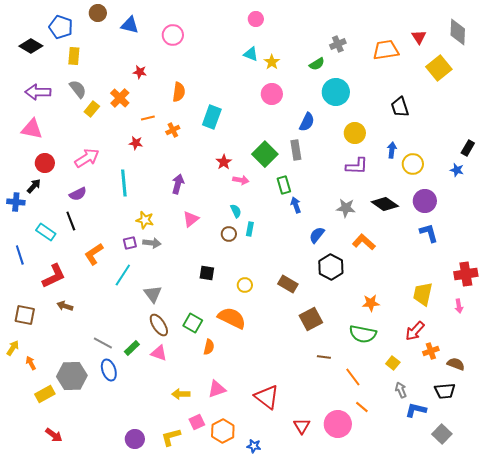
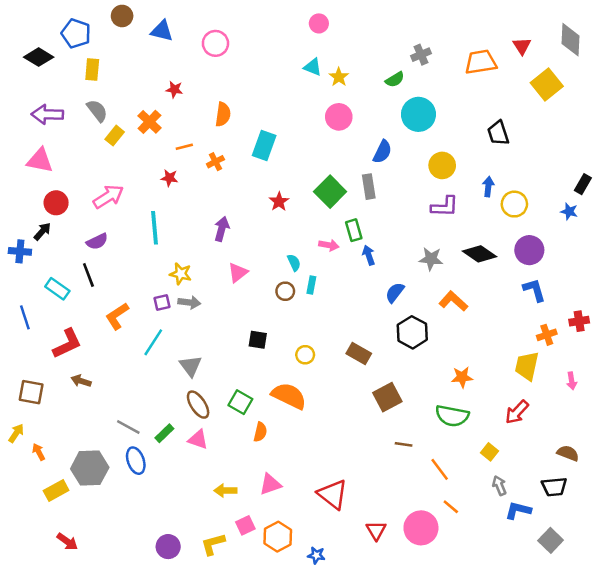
pink arrow: (241, 180) -> (329, 245), moved
red cross: (466, 274) -> (579, 321), moved, size x0.7
orange cross: (431, 351) -> (547, 335), moved

